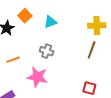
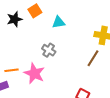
orange line: (13, 60) -> (12, 70), moved

